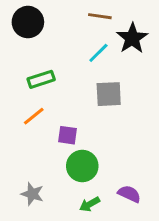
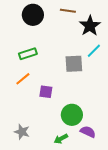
black circle: (28, 22) -> (33, 15), moved
cyan line: (98, 53) -> (94, 51), moved
green circle: (82, 166) -> (72, 115), moved

